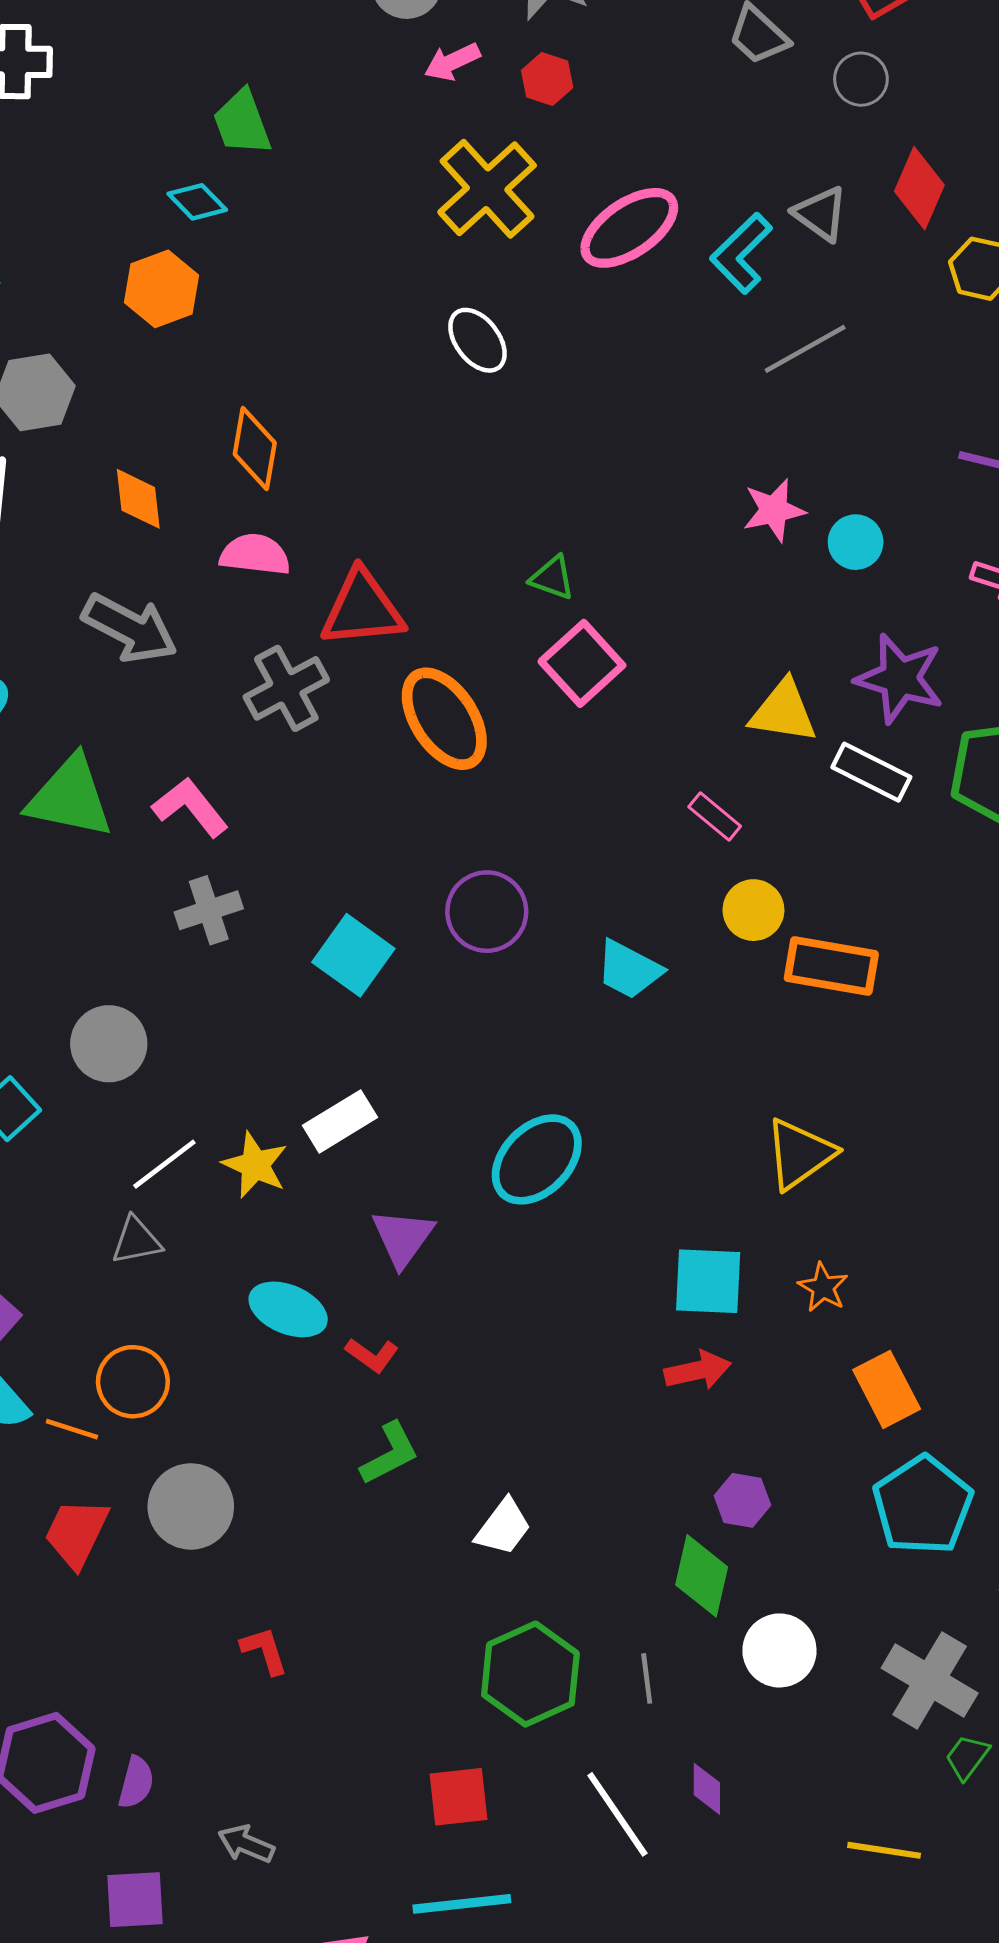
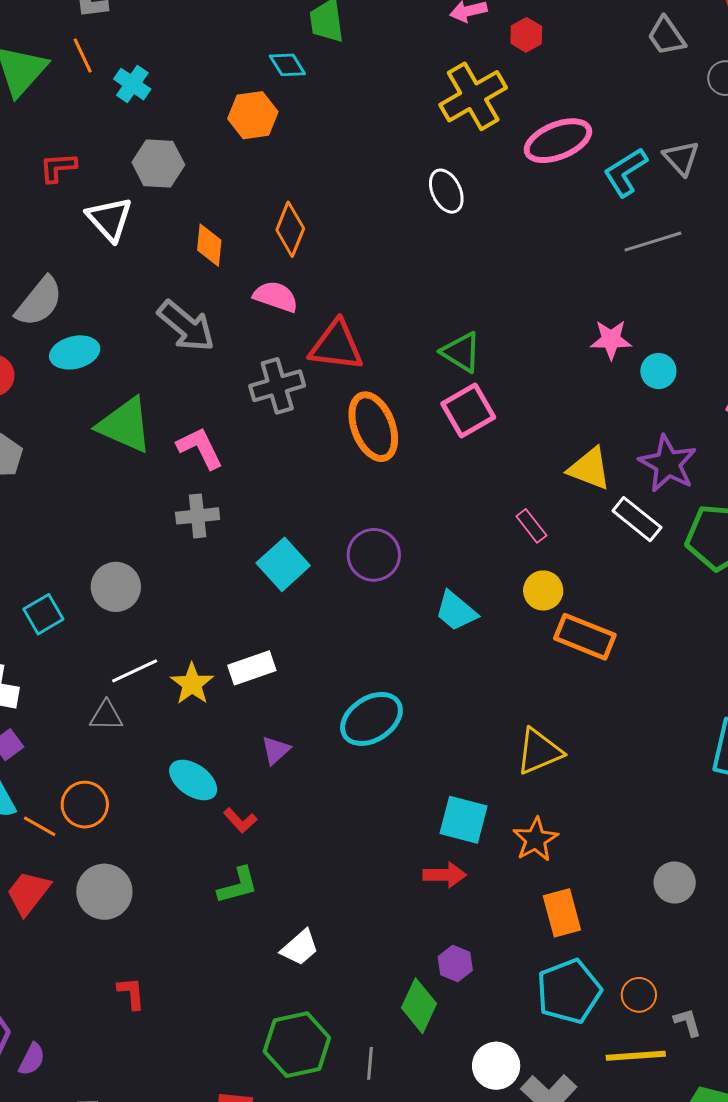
green triangle: (552, 578) -> (461, 352), size x1.4
purple triangle: (403, 1238) -> (276, 750), size x0.7
orange star: (823, 1287) -> (536, 839), size x1.4
white circle: (779, 1650) -> (496, 1066), moved

